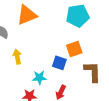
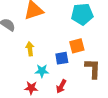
yellow arrow: (17, 57) -> (30, 49), moved
blue square: (59, 63) -> (62, 58), turned -32

